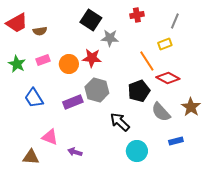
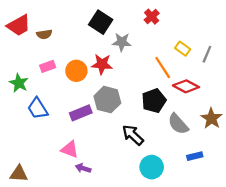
red cross: (137, 15) -> (152, 17), turned -32
gray line: (175, 21) -> (207, 54), moved
yellow rectangle: (165, 44) -> (183, 49), turned 56
green star: (17, 64) -> (19, 83), moved
pink triangle: (50, 137) -> (70, 149), moved
brown triangle: (31, 157) -> (19, 174), moved

